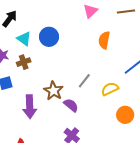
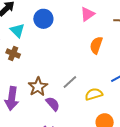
blue circle: (49, 37) -> (43, 19), moved
brown cross: (24, 62) -> (13, 54), turned 32

